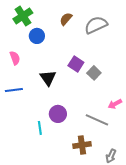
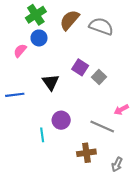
green cross: (23, 16) -> (36, 15), moved
brown semicircle: (66, 19) -> (70, 20), size x1.5
gray semicircle: (96, 25) -> (101, 26), turned 45
pink semicircle: (15, 58) -> (20, 51), moved, turned -120

